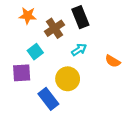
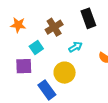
orange star: (28, 16) -> (18, 25), moved
black rectangle: (80, 17) -> (88, 18), moved

